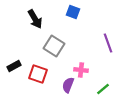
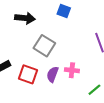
black arrow: (35, 19) -> (25, 18), turned -54
purple semicircle: (68, 85) -> (53, 74), moved

